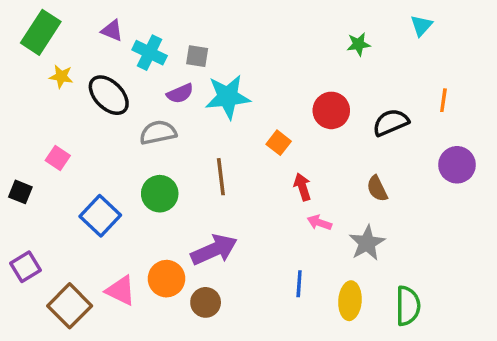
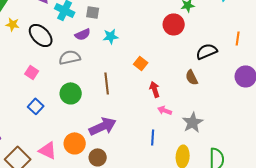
cyan star: (228, 97) -> (111, 36), size x0.6
red circle: (331, 110) -> (174, 24), moved
pink square: (58, 158) -> (32, 72), moved
brown semicircle: (377, 189) -> (192, 77), moved
blue square: (100, 216) -> (36, 106), size x0.7
blue line: (299, 284) -> (153, 137), moved

